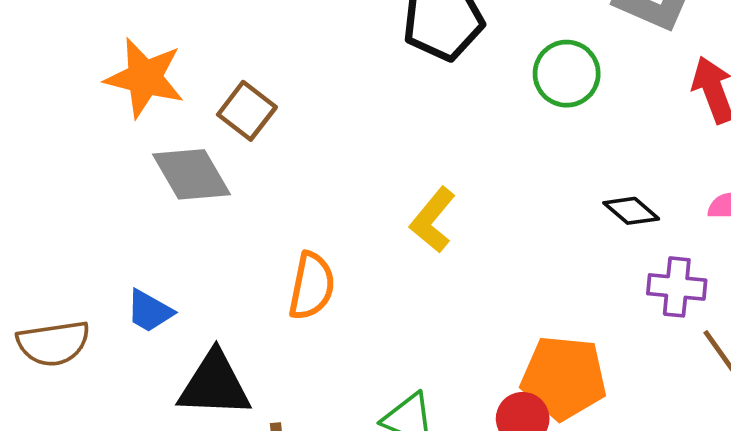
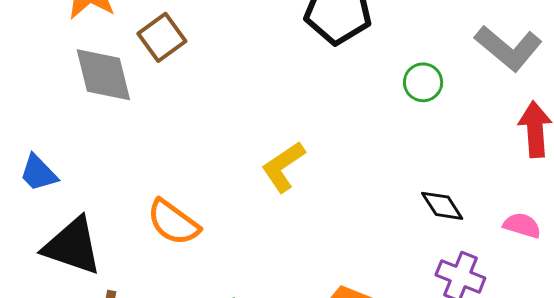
green circle: (567, 74) -> (423, 82), size x0.7
orange semicircle: (312, 286) -> (173, 222), moved, turned 98

